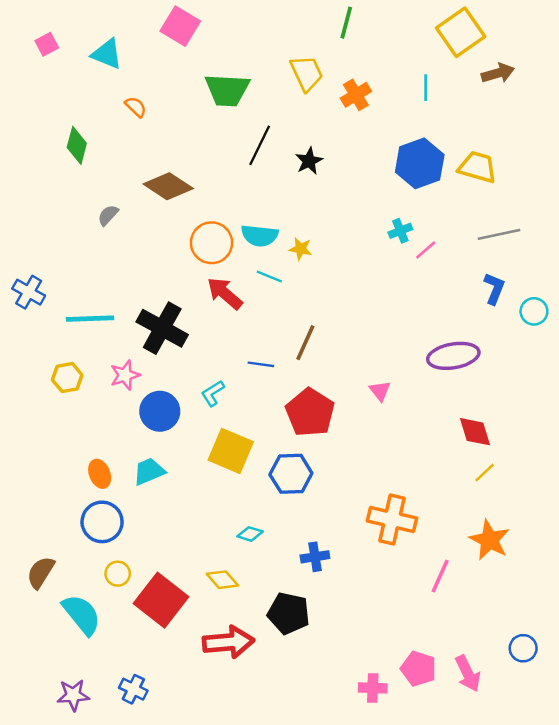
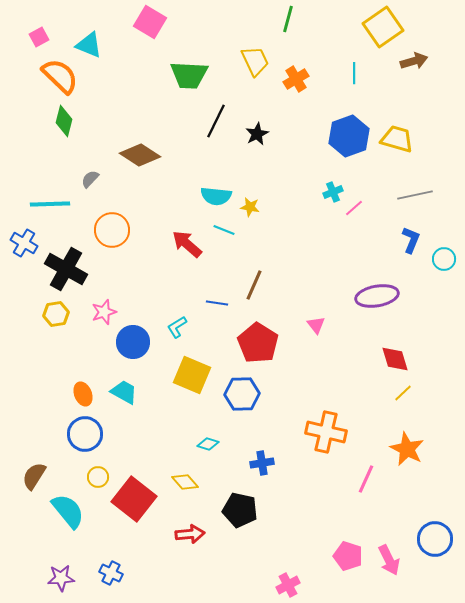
orange semicircle: (136, 107) -> (60, 76), moved, size x2.0
orange circle: (212, 243) -> (112, 230), moved
cyan line: (90, 319) -> (50, 204), moved
black cross: (162, 328) -> (66, 269), moved
cyan trapezoid: (149, 471) -> (124, 392), turned 52
red arrow: (228, 642) -> (190, 534), size x0.7
blue circle: (523, 648) -> (435, 539), size x1.5
pink cross: (373, 688) -> (288, 585), moved, turned -30

